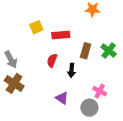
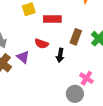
red semicircle: (52, 60) -> (42, 44), turned -96
purple triangle: (62, 98) -> (23, 57), moved

